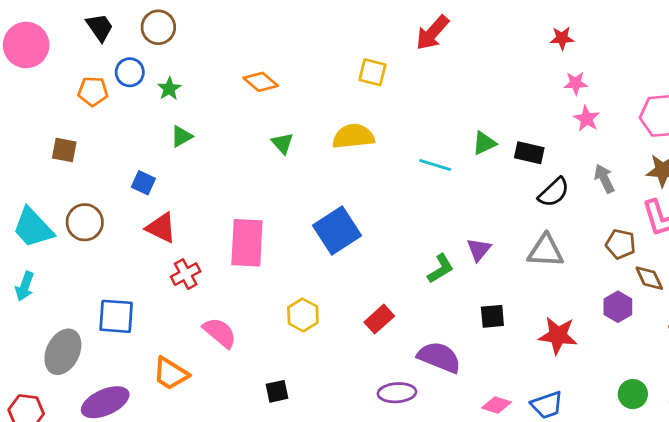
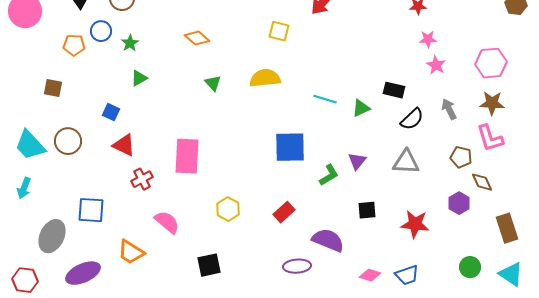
green triangle: (484, 143) -> (361, 108), moved
blue square: (337, 230) -> (290, 147), moved, turned 32
black square: (277, 391) -> (209, 265), size x1.4

